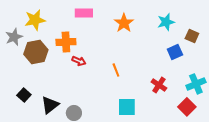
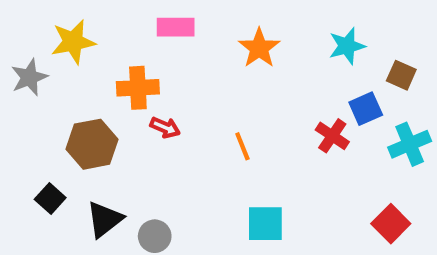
brown hexagon: (36, 52) -> (92, 144), moved
cyan cross: (196, 84) -> (410, 144), moved
red cross: (159, 85) -> (332, 136), moved

